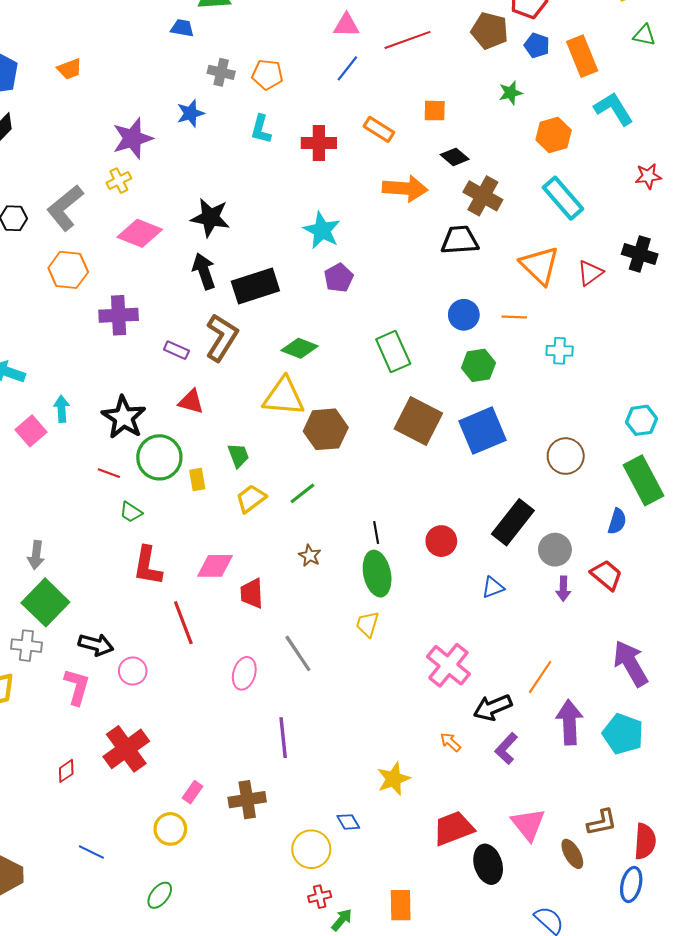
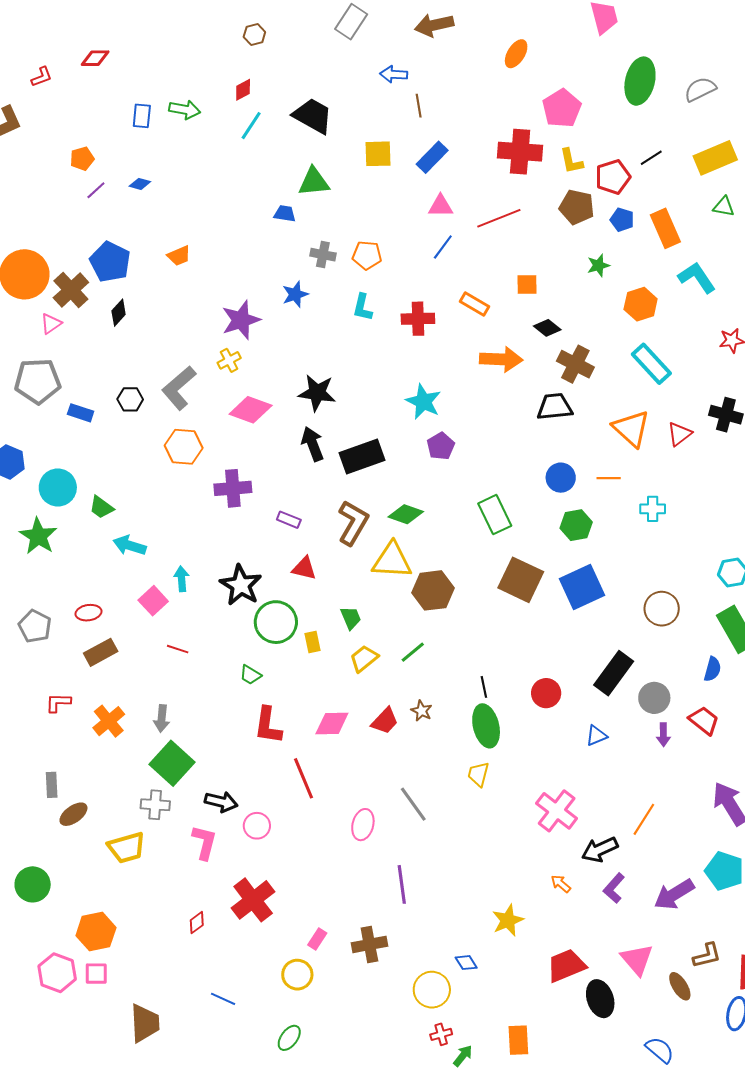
brown L-shape: (222, 338) -> (353, 523), moved
red line: (109, 473) -> (178, 649), moved
red trapezoid: (252, 593) -> (385, 721), moved, turned -132
purple arrow: (569, 722) -> (674, 894), moved, turned -117

